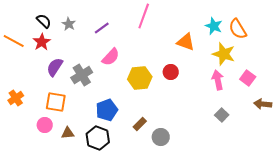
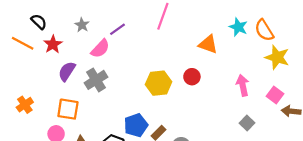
black semicircle: (44, 21) -> (39, 22), moved
yellow star: (224, 54) -> (277, 57), moved
pink semicircle: (111, 57) -> (100, 49), moved
pink square: (248, 78) -> (275, 95), moved
blue pentagon: (107, 110) -> (136, 125), moved

